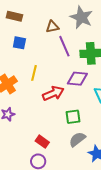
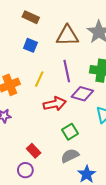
brown triangle: (52, 27) -> (67, 36), size x1.6
purple line: (64, 46) -> (67, 71), moved
green square: (73, 117) -> (70, 132), turned -35

